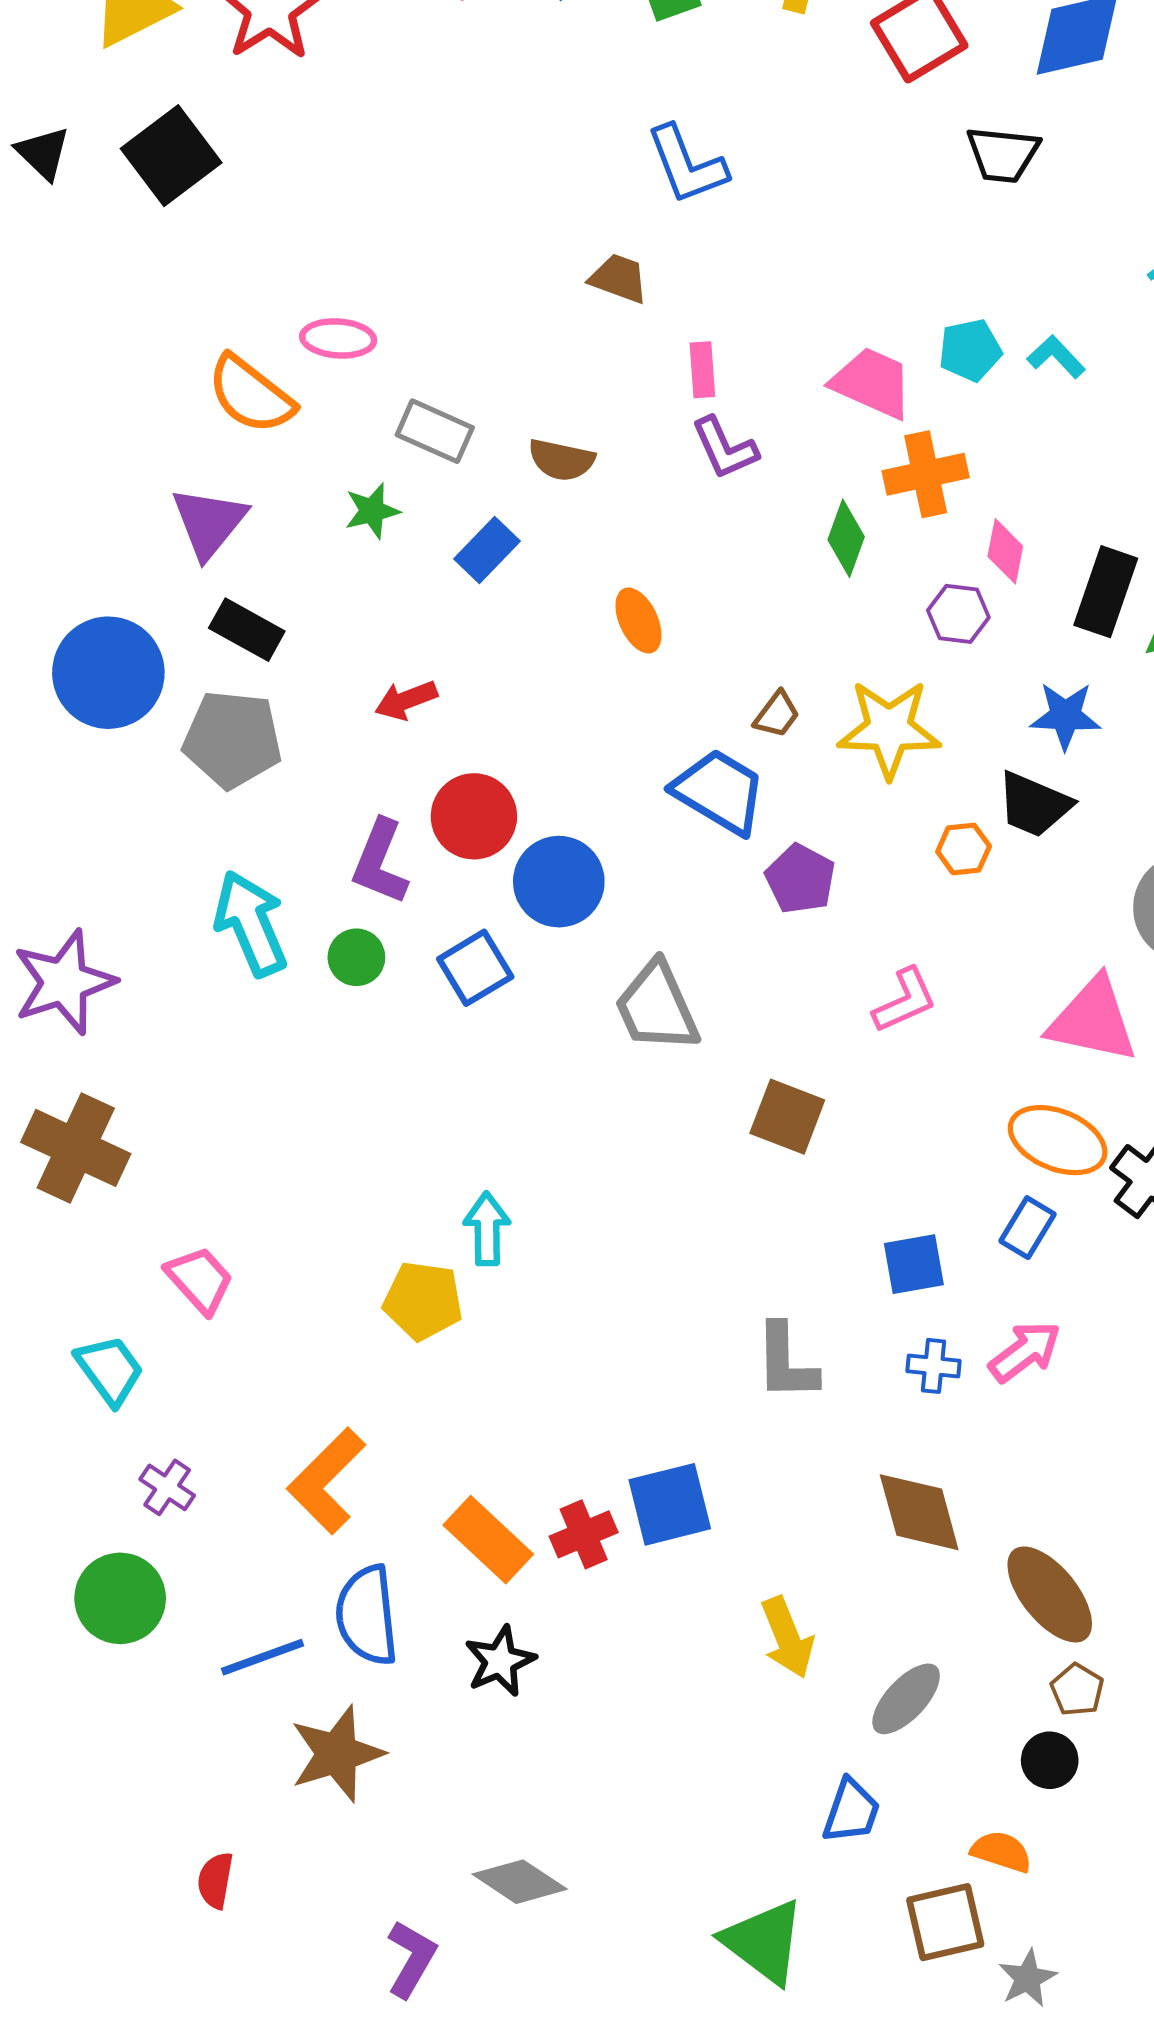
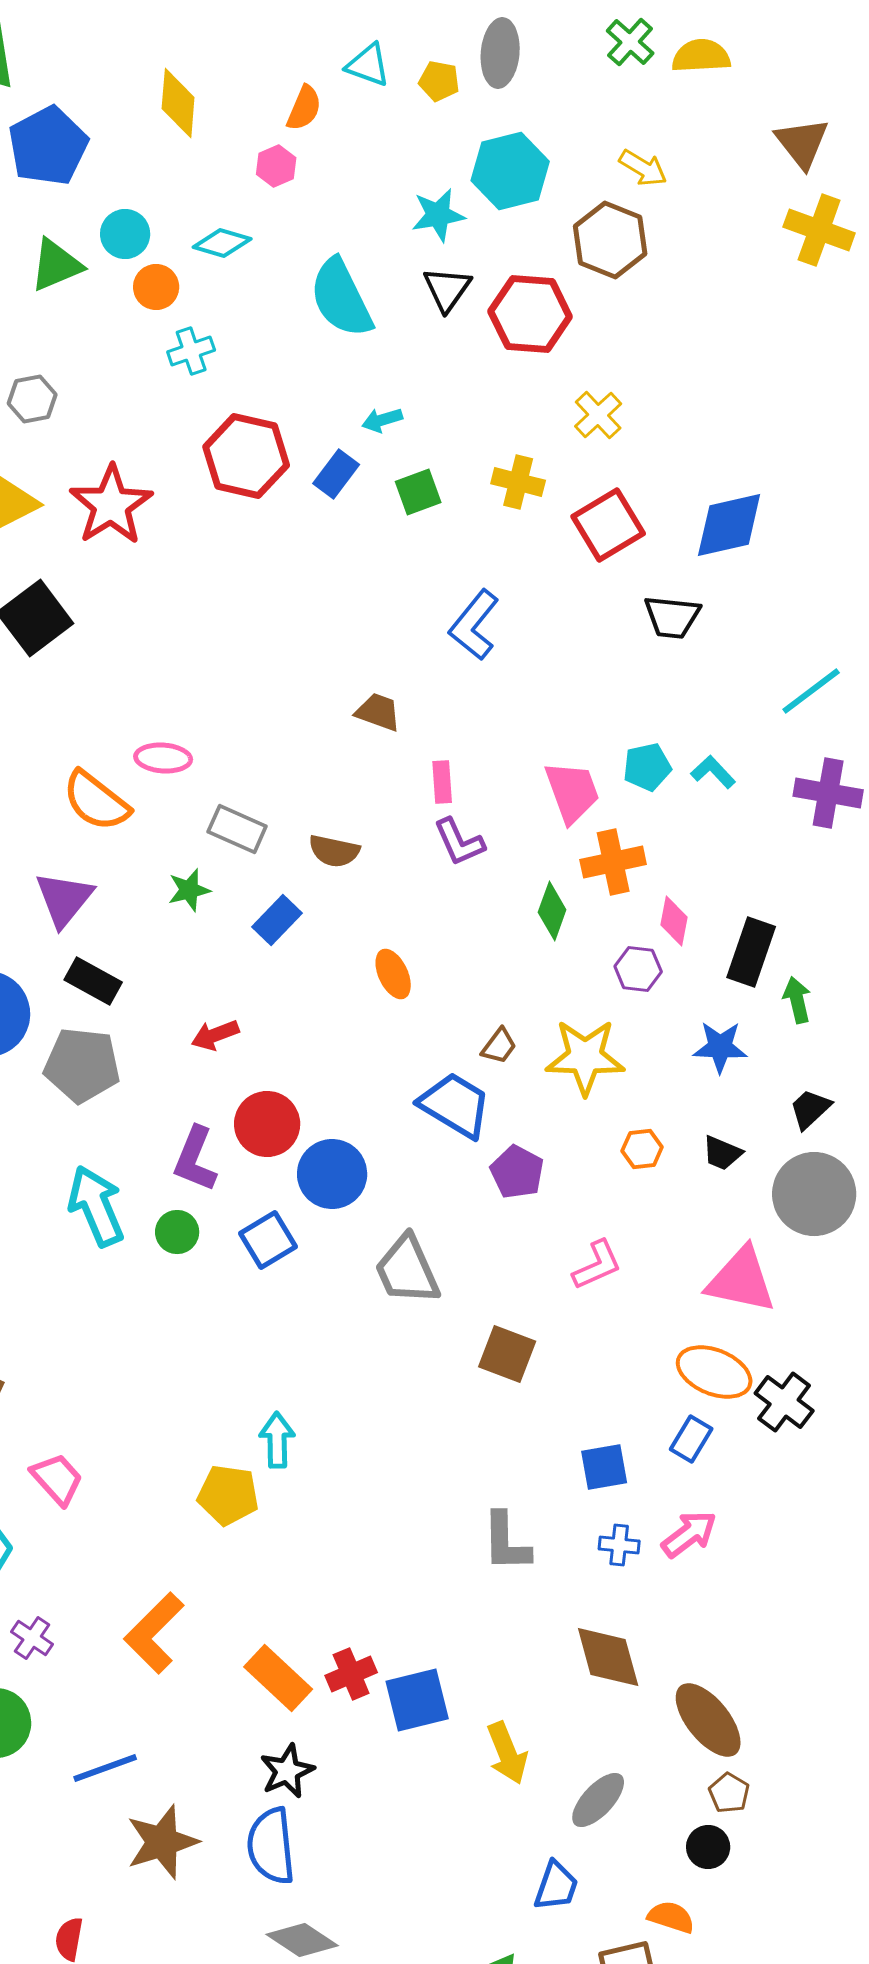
blue L-shape: (687, 165) -> (474, 625), moved, turned 60
pink trapezoid: (872, 383) -> (572, 792), turned 46
black trapezoid: (1034, 805) -> (722, 1153), moved, size x0.7
blue square: (670, 1504) -> (417, 1700), moved
blue semicircle: (367, 1615) -> (271, 1846), moved

